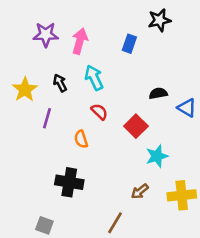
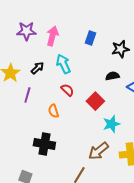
black star: (159, 20) -> (120, 49), moved
black arrow: (60, 83) -> (37, 68), turned 72
brown arrow: (140, 191) -> (98, 151), size x1.5

